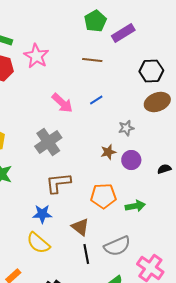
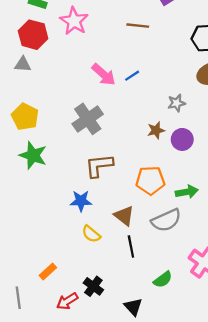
blue line: (96, 100) -> (132, 76), moved
yellow semicircle: (38, 243) -> (91, 234), moved, size x0.7
gray semicircle: (117, 246) -> (166, 220), moved

